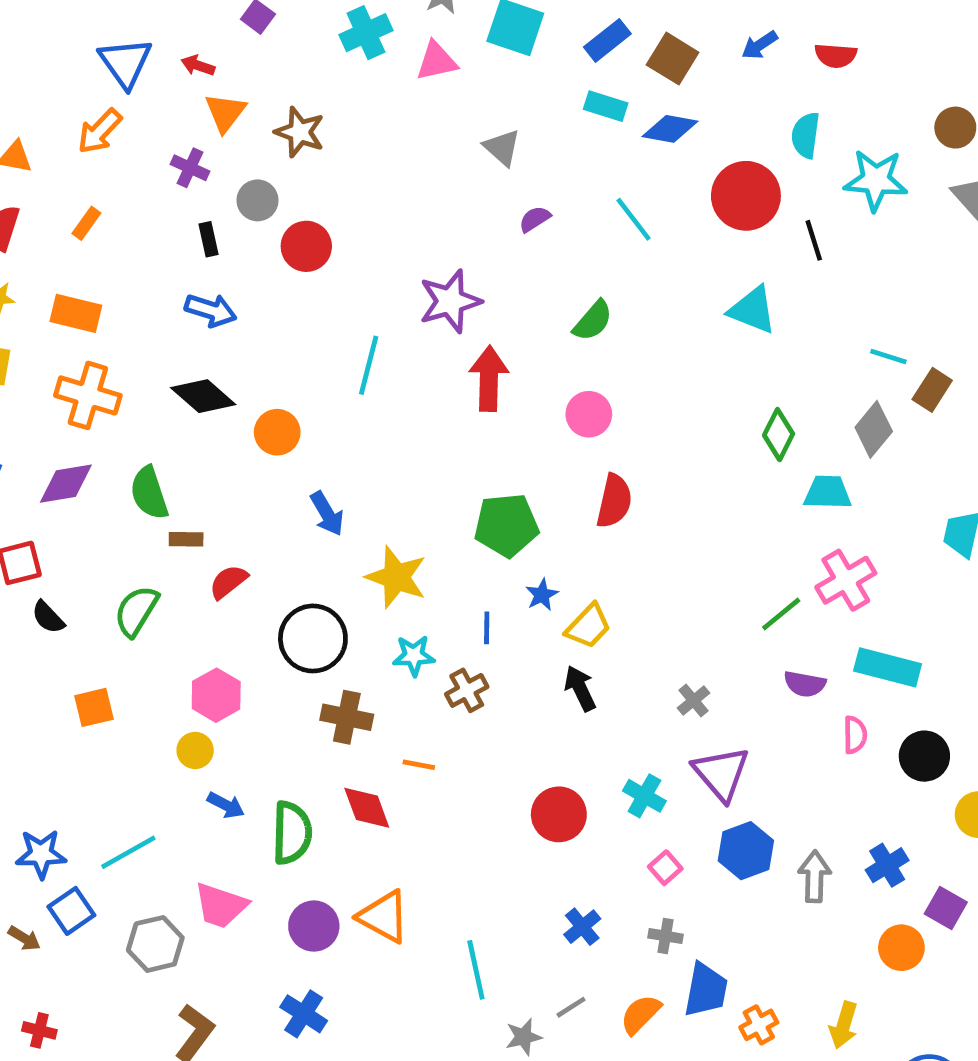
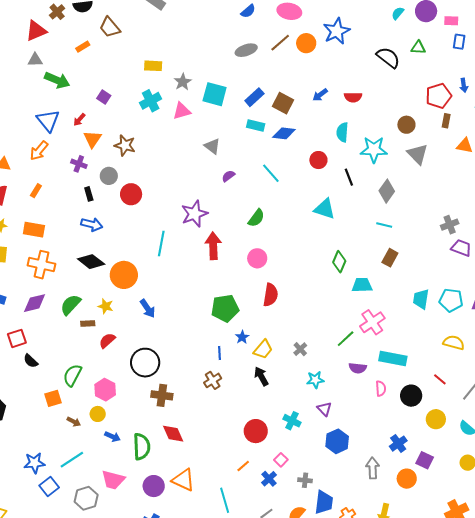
red arrow: (198, 65) -> (79, 120), turned -64
red circle: (746, 196) -> (318, 160), size x0.6
brown rectangle: (932, 390) -> (390, 258), moved
gray diamond: (874, 429) -> (387, 191), moved
orange circle: (277, 432) -> (124, 275), size x1.4
green semicircle: (149, 493) -> (71, 305), turned 65
yellow star: (396, 577) -> (106, 306), moved, size x0.6
green semicircle: (136, 611) -> (72, 375), moved
cyan star: (414, 656) -> (315, 380), moved
gray cross: (694, 700) -> (300, 349), moved
orange line: (419, 765) -> (243, 466), moved, turned -48
purple triangle: (721, 773) -> (324, 409), size x0.6
pink square: (665, 868) -> (281, 460), moved
gray arrow: (815, 876) -> (373, 468), moved
brown arrow: (24, 938) -> (74, 422), moved

